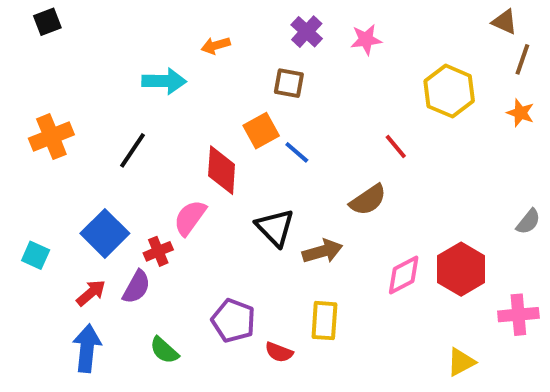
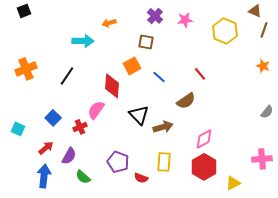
yellow hexagon: (449, 91) -> (225, 31), moved
orange star: (520, 113) -> (263, 66), moved
blue line: (297, 152) -> (159, 77), moved
blue square: (105, 233) -> (53, 118), size x0.7
red hexagon: (461, 269) -> (204, 167), moved
purple semicircle: (136, 287) -> (69, 156), moved

